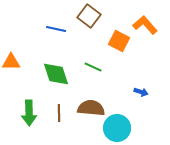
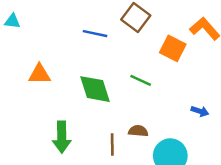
brown semicircle: (91, 108) -> (138, 131), size x0.6
brown line: (59, 113) -> (112, 145), moved

